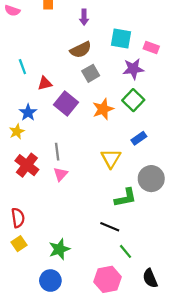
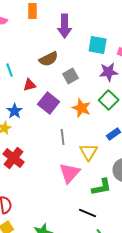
purple arrow: (84, 17) -> (65, 26), size x1.6
brown semicircle: (81, 50) -> (49, 59), moved
orange star: (103, 109) -> (82, 108), turned -30
gray line: (57, 152) -> (63, 137), moved
pink triangle: (60, 174) -> (70, 173), moved, size x1.6

